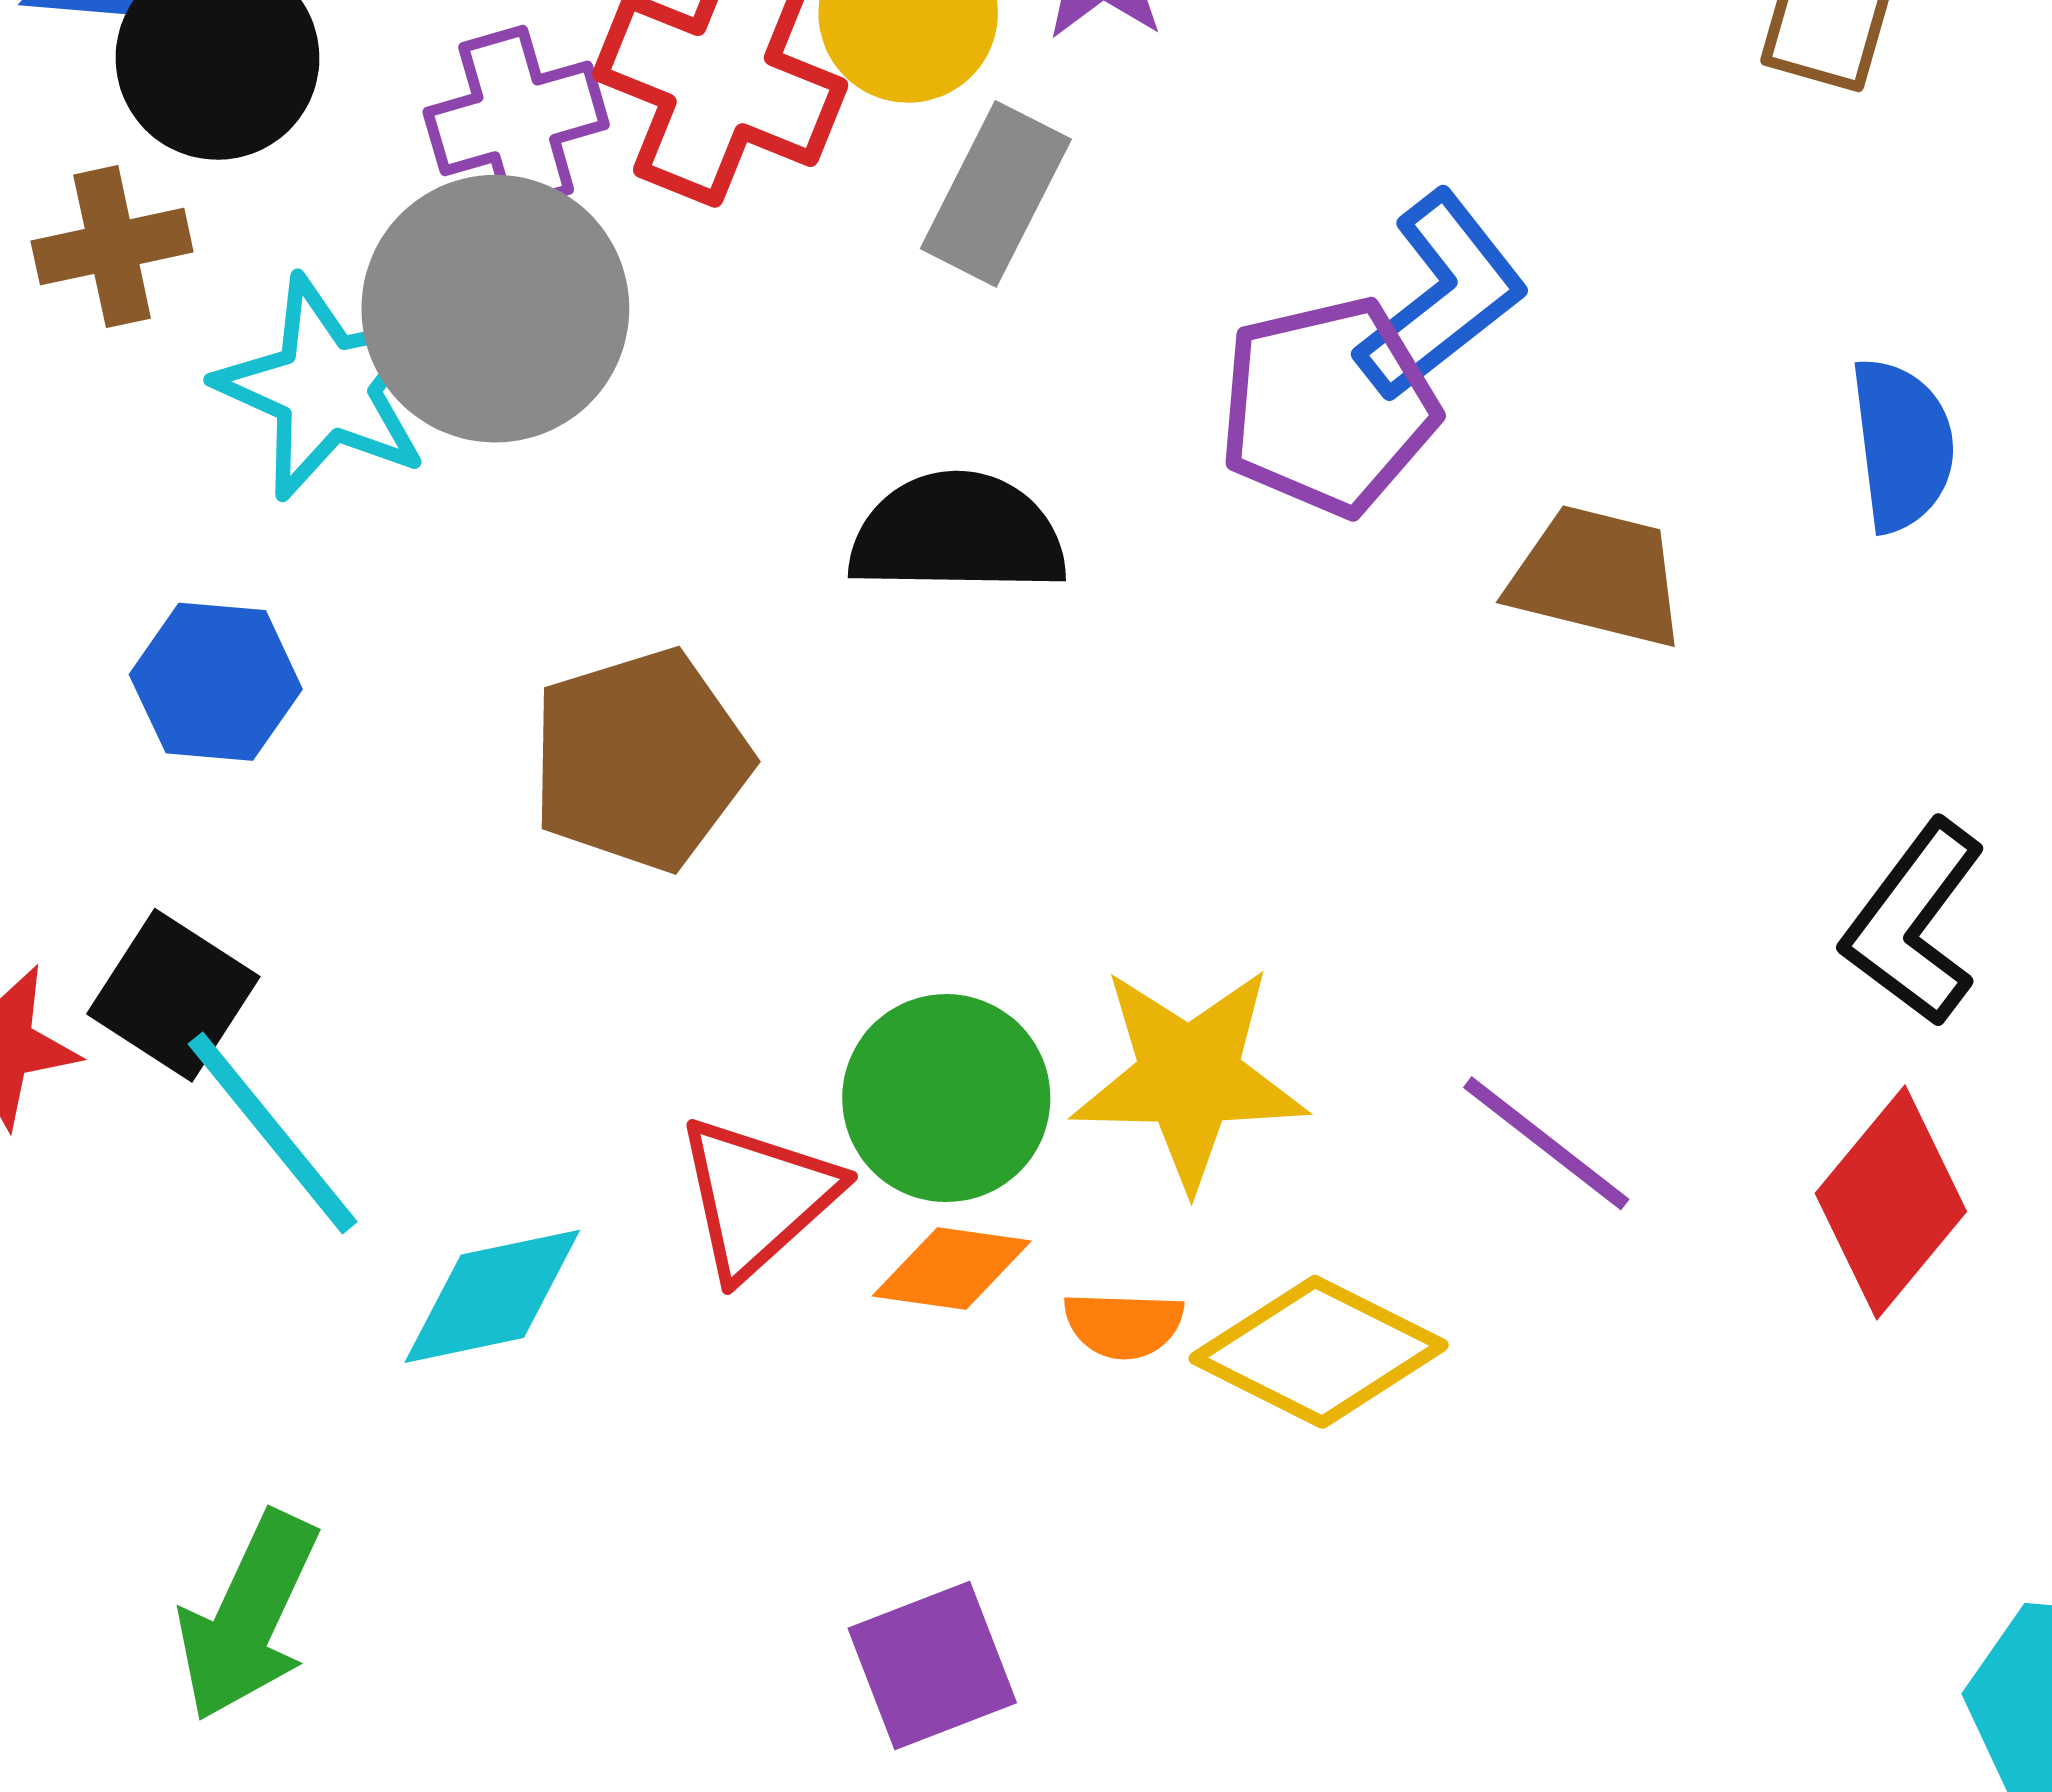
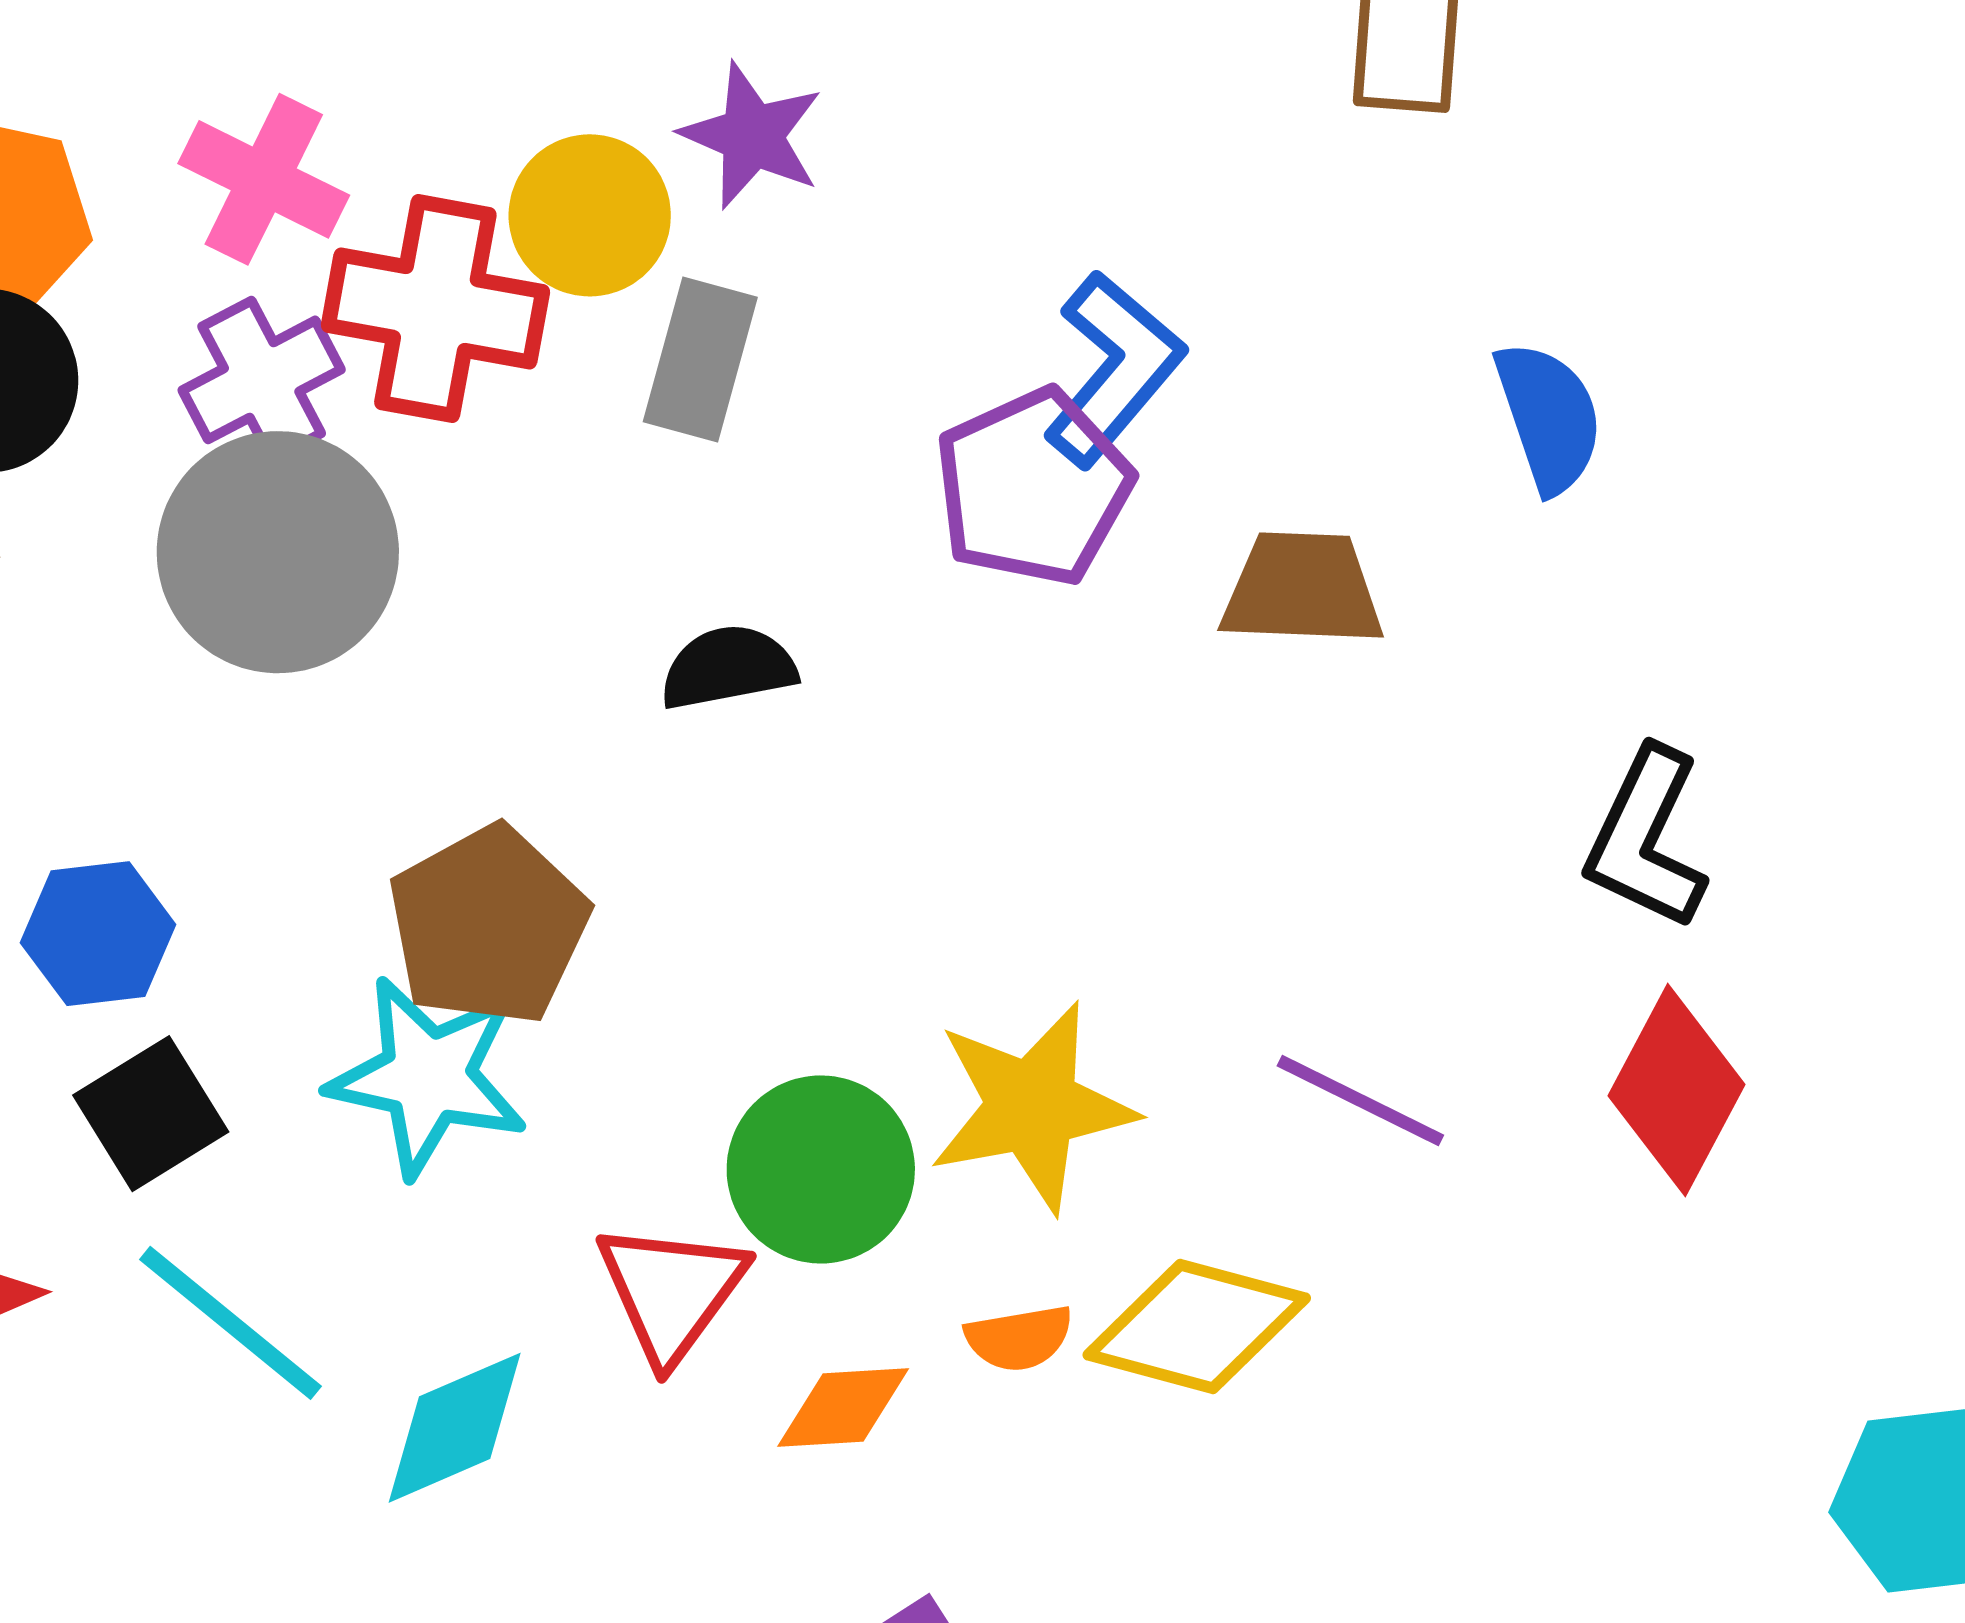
cyan star: (326, 388) -> (428, 1077), moved
black semicircle: (958, 534) -> (728, 667), size x0.7
black square: (173, 995) -> (151, 1114), moved, turned 37
orange diamond: (952, 1269) -> (843, 1408), moved

